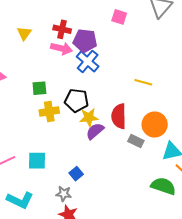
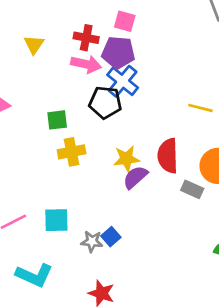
pink square: (119, 17) -> (125, 21), moved
black pentagon: (77, 100) -> (105, 102), moved
gray star: (64, 194) -> (92, 241), moved

